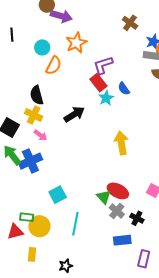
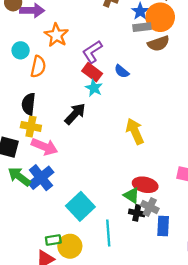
black semicircle: (37, 95) -> (29, 104), turned 36
cyan star: (106, 98) -> (94, 88), moved
pink arrow: (41, 135) -> (44, 147), size x1.6
cyan square: (58, 195) -> (80, 206), size x1.4
black cross: (137, 218) -> (137, 213), moved
blue rectangle: (122, 240) -> (163, 226), moved, turned -66

